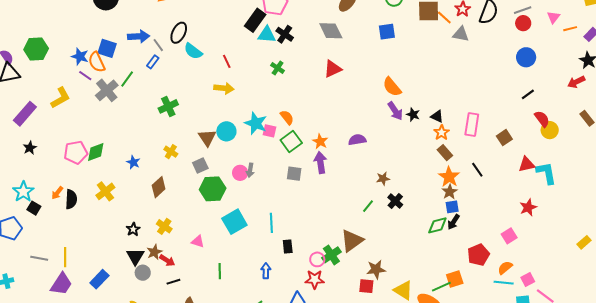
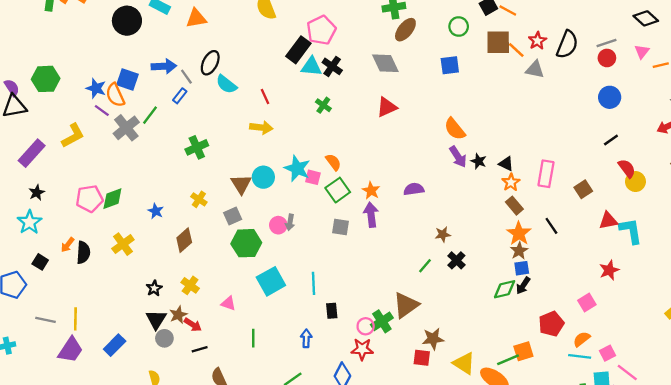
cyan star: (23, 192) -> (29, 222), moved

